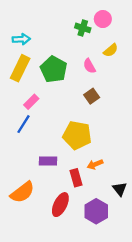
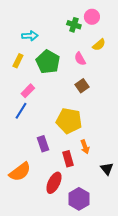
cyan arrow: (21, 39) -> (30, 36), moved
yellow rectangle: (20, 68) -> (18, 61), size x0.6
purple rectangle: (48, 161) -> (43, 144), turned 70
orange arrow: (95, 164) -> (85, 147), turned -88
purple hexagon: (96, 211) -> (79, 199), moved

